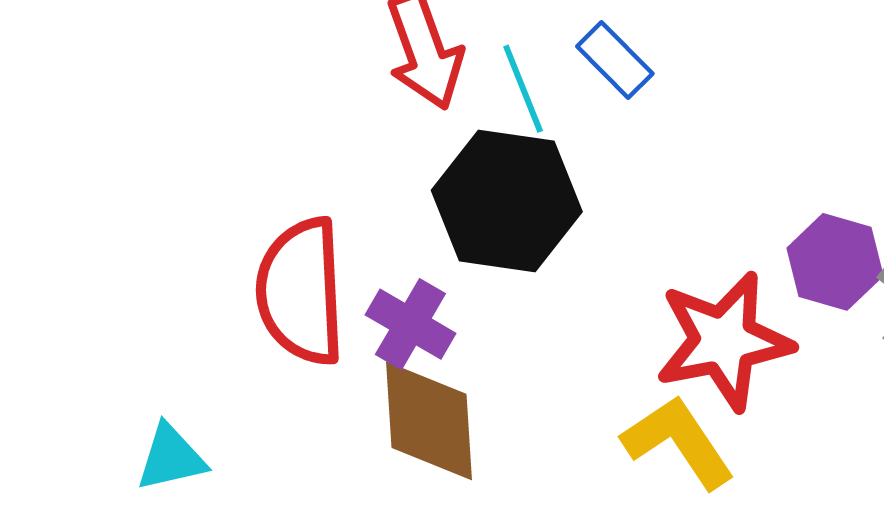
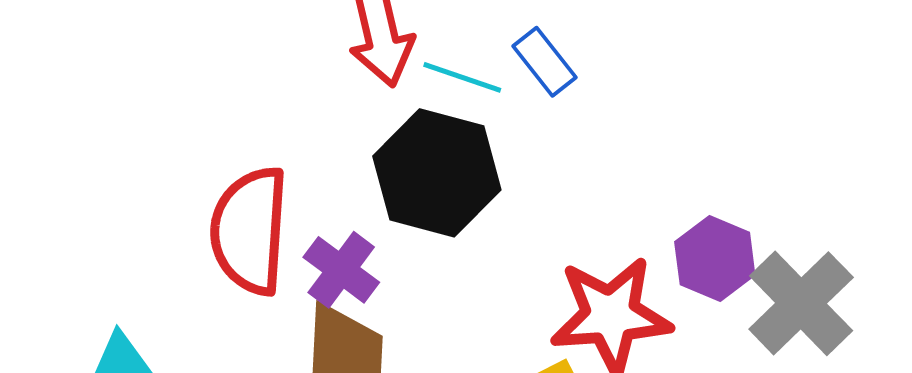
cyan line: (523, 89) -> (462, 77), turned -56

